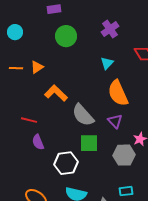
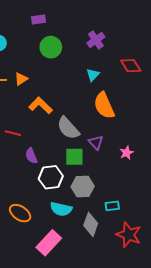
purple triangle: (115, 121) -> (96, 142), moved
purple semicircle: (38, 142) -> (31, 156), moved
gray hexagon: (124, 155) -> (83, 186), moved

